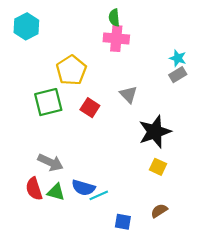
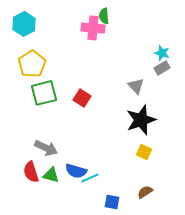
pink cross: (116, 38) -> (93, 28), moved
yellow pentagon: (71, 70) -> (32, 64), moved
gray triangle: (128, 94) -> (136, 86), moved

